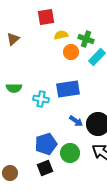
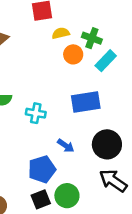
blue rectangle: (68, 89) -> (86, 102), moved
blue arrow: (76, 121) -> (66, 146), moved
green circle: (70, 153) -> (67, 196), moved

